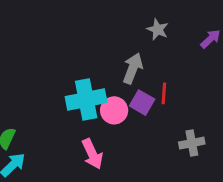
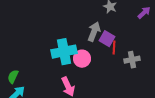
purple square: (142, 103) -> (107, 39), moved
gray cross: (192, 143) -> (132, 60), moved

